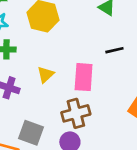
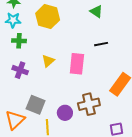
brown cross: (76, 113) -> (89, 104), moved

